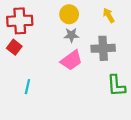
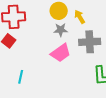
yellow arrow: (109, 15) -> (80, 17), moved

